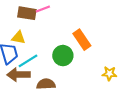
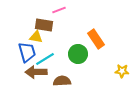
brown rectangle: (27, 13) -> (44, 25), moved

